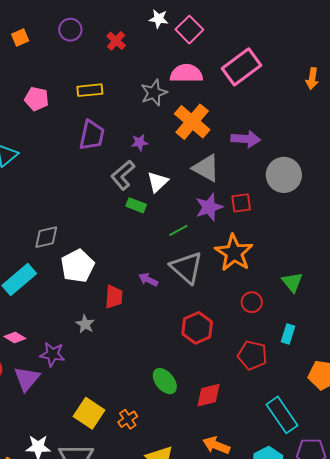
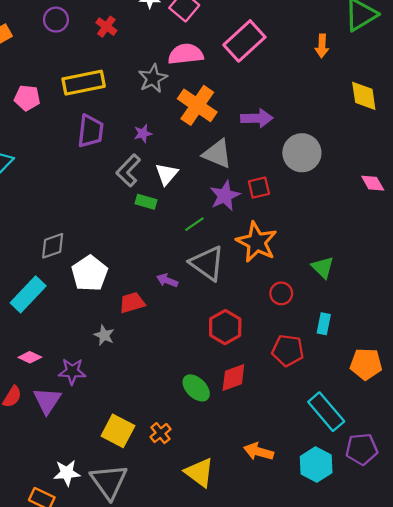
yellow rectangle: (90, 90) -> (84, 83), size x1.5
red trapezoid: (114, 297) -> (132, 303), turned -105
red diamond: (208, 395) -> (233, 377), moved

